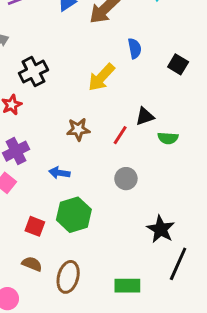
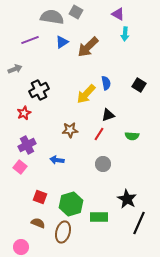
blue semicircle: (135, 48) -> (106, 83), moved
black triangle: (145, 116) -> (108, 115), moved
green hexagon: (74, 215) -> (71, 204), moved
green rectangle: (127, 286) -> (99, 217), moved

